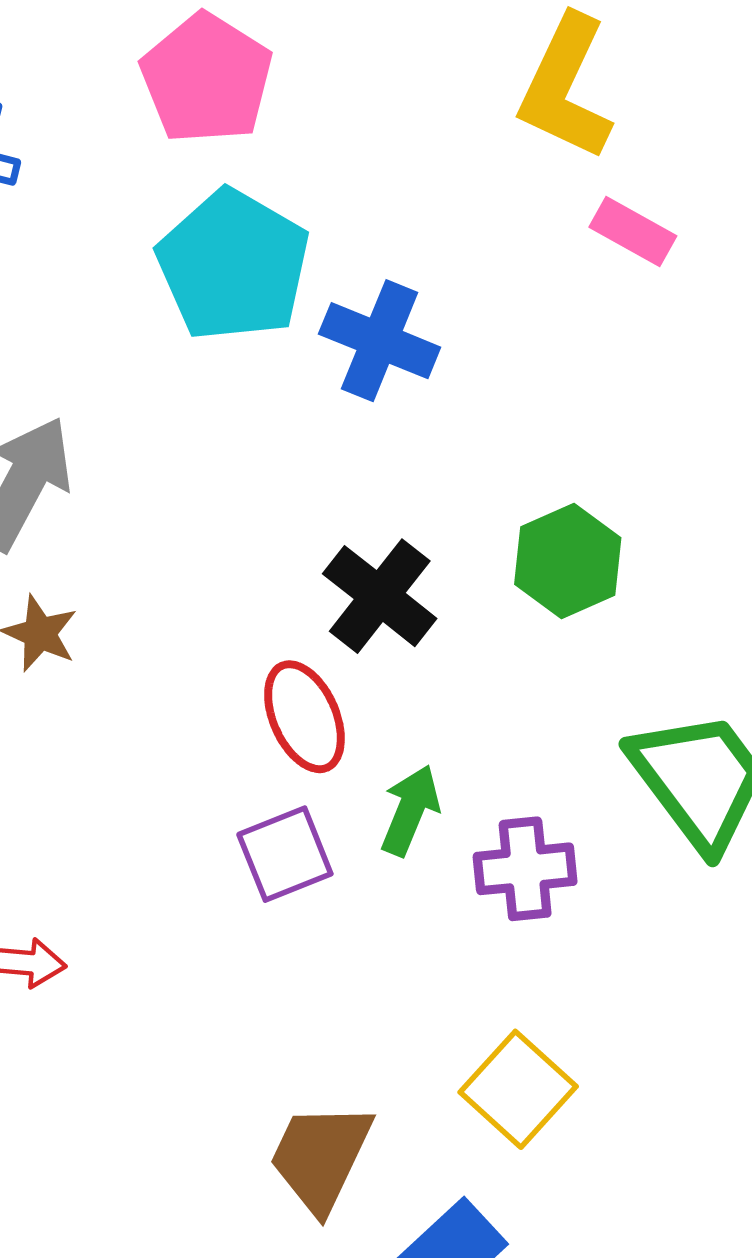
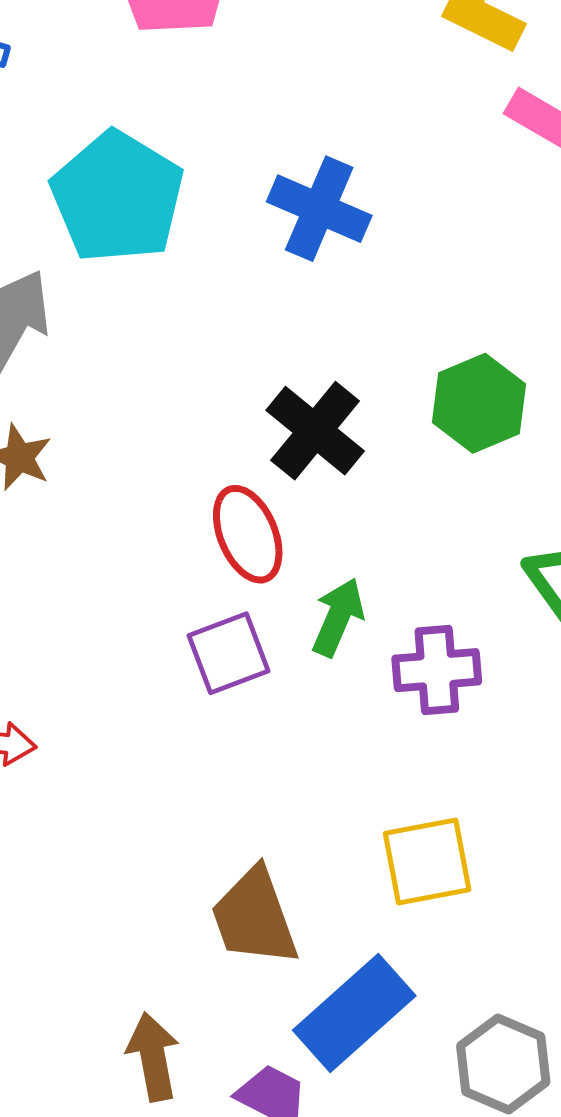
cyan pentagon: (233, 265) -> (117, 197), moved
yellow square: (518, 1089) -> (427, 861), turned 36
brown trapezoid: (321, 1157) -> (254, 917), turned -46

